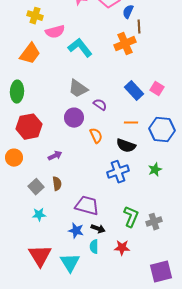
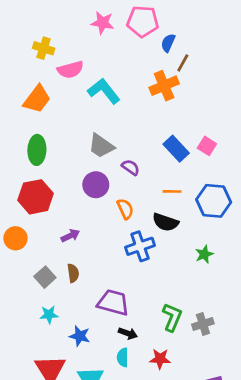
brown line: (139, 27) -> (183, 63), turned 32
green ellipse: (17, 92) -> (37, 150), moved
blue cross: (118, 172) -> (140, 246), moved
blue star: (76, 231) -> (80, 336), moved

